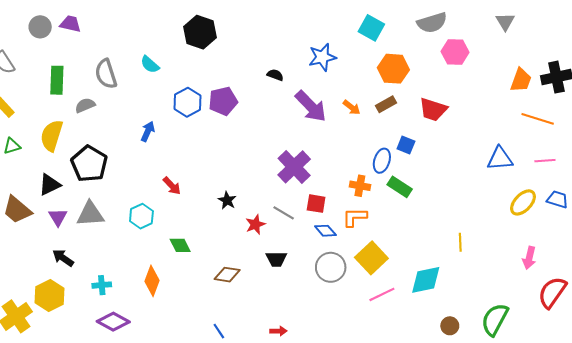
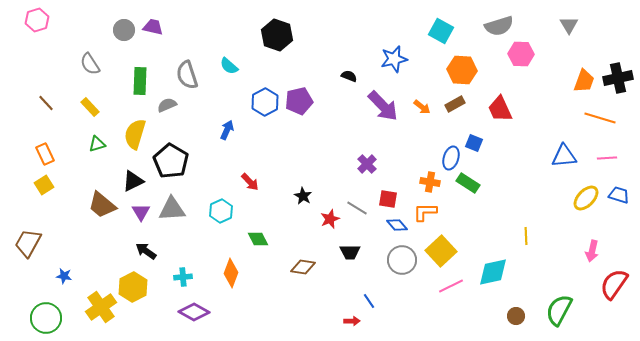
red trapezoid: (433, 109) -> (500, 109), turned 48
purple cross: (294, 167) -> (367, 164), size x0.6
blue line: (219, 331) -> (369, 301), moved

